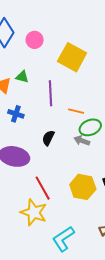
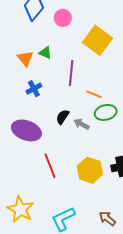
blue cross: (16, 114) -> (34, 89), turned 35
gray arrow: (82, 141) -> (81, 124), moved
yellow star: (34, 212) -> (20, 209), moved

